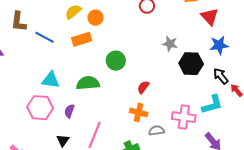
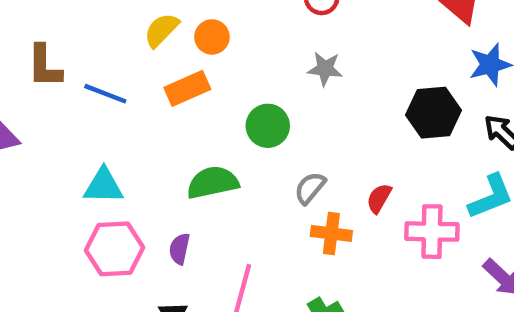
gray star: (170, 44) -> (325, 69), moved
cyan triangle: (51, 80) -> (103, 186), moved
red semicircle: (143, 87) -> (379, 198), moved
gray semicircle: (156, 131) -> (310, 188), moved, turned -35

